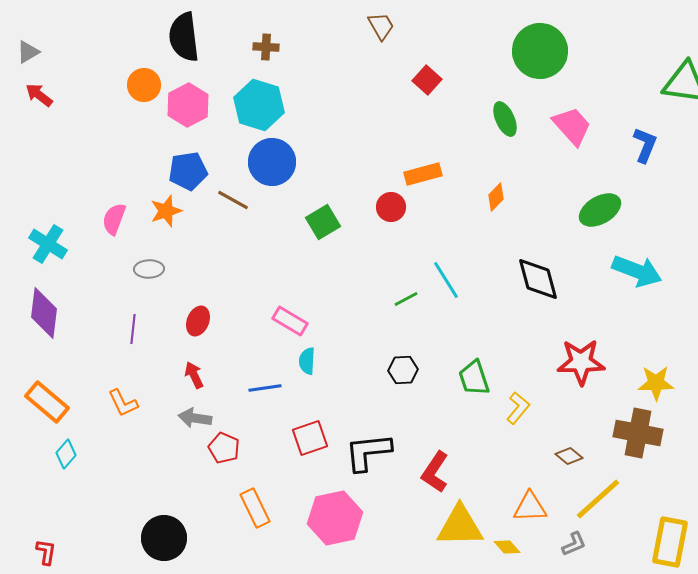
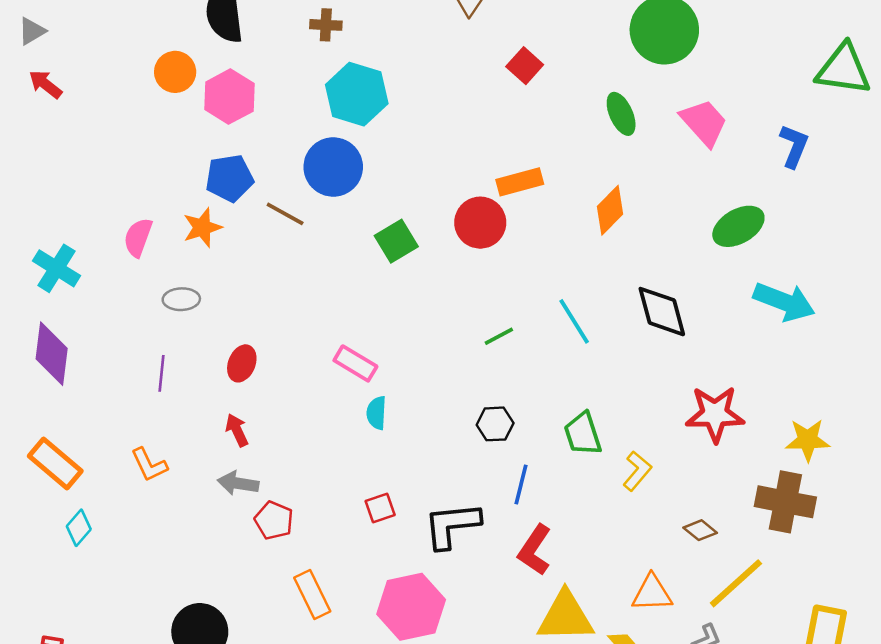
cyan hexagon: (259, 105) -> (357, 94), moved
orange diamond: (496, 197) -> (610, 210), size x1.4
red circle: (391, 207) -> (480, 223), size x1.4
cyan line: (446, 280) -> (574, 321), moved
blue line: (265, 388) -> (521, 485), moved, turned -68
red square: (310, 438) -> (380, 508), size x0.7

